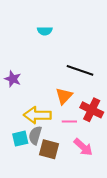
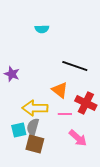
orange triangle: (64, 96) -> (60, 90), turned -36
brown square: (49, 149) -> (35, 144), moved

